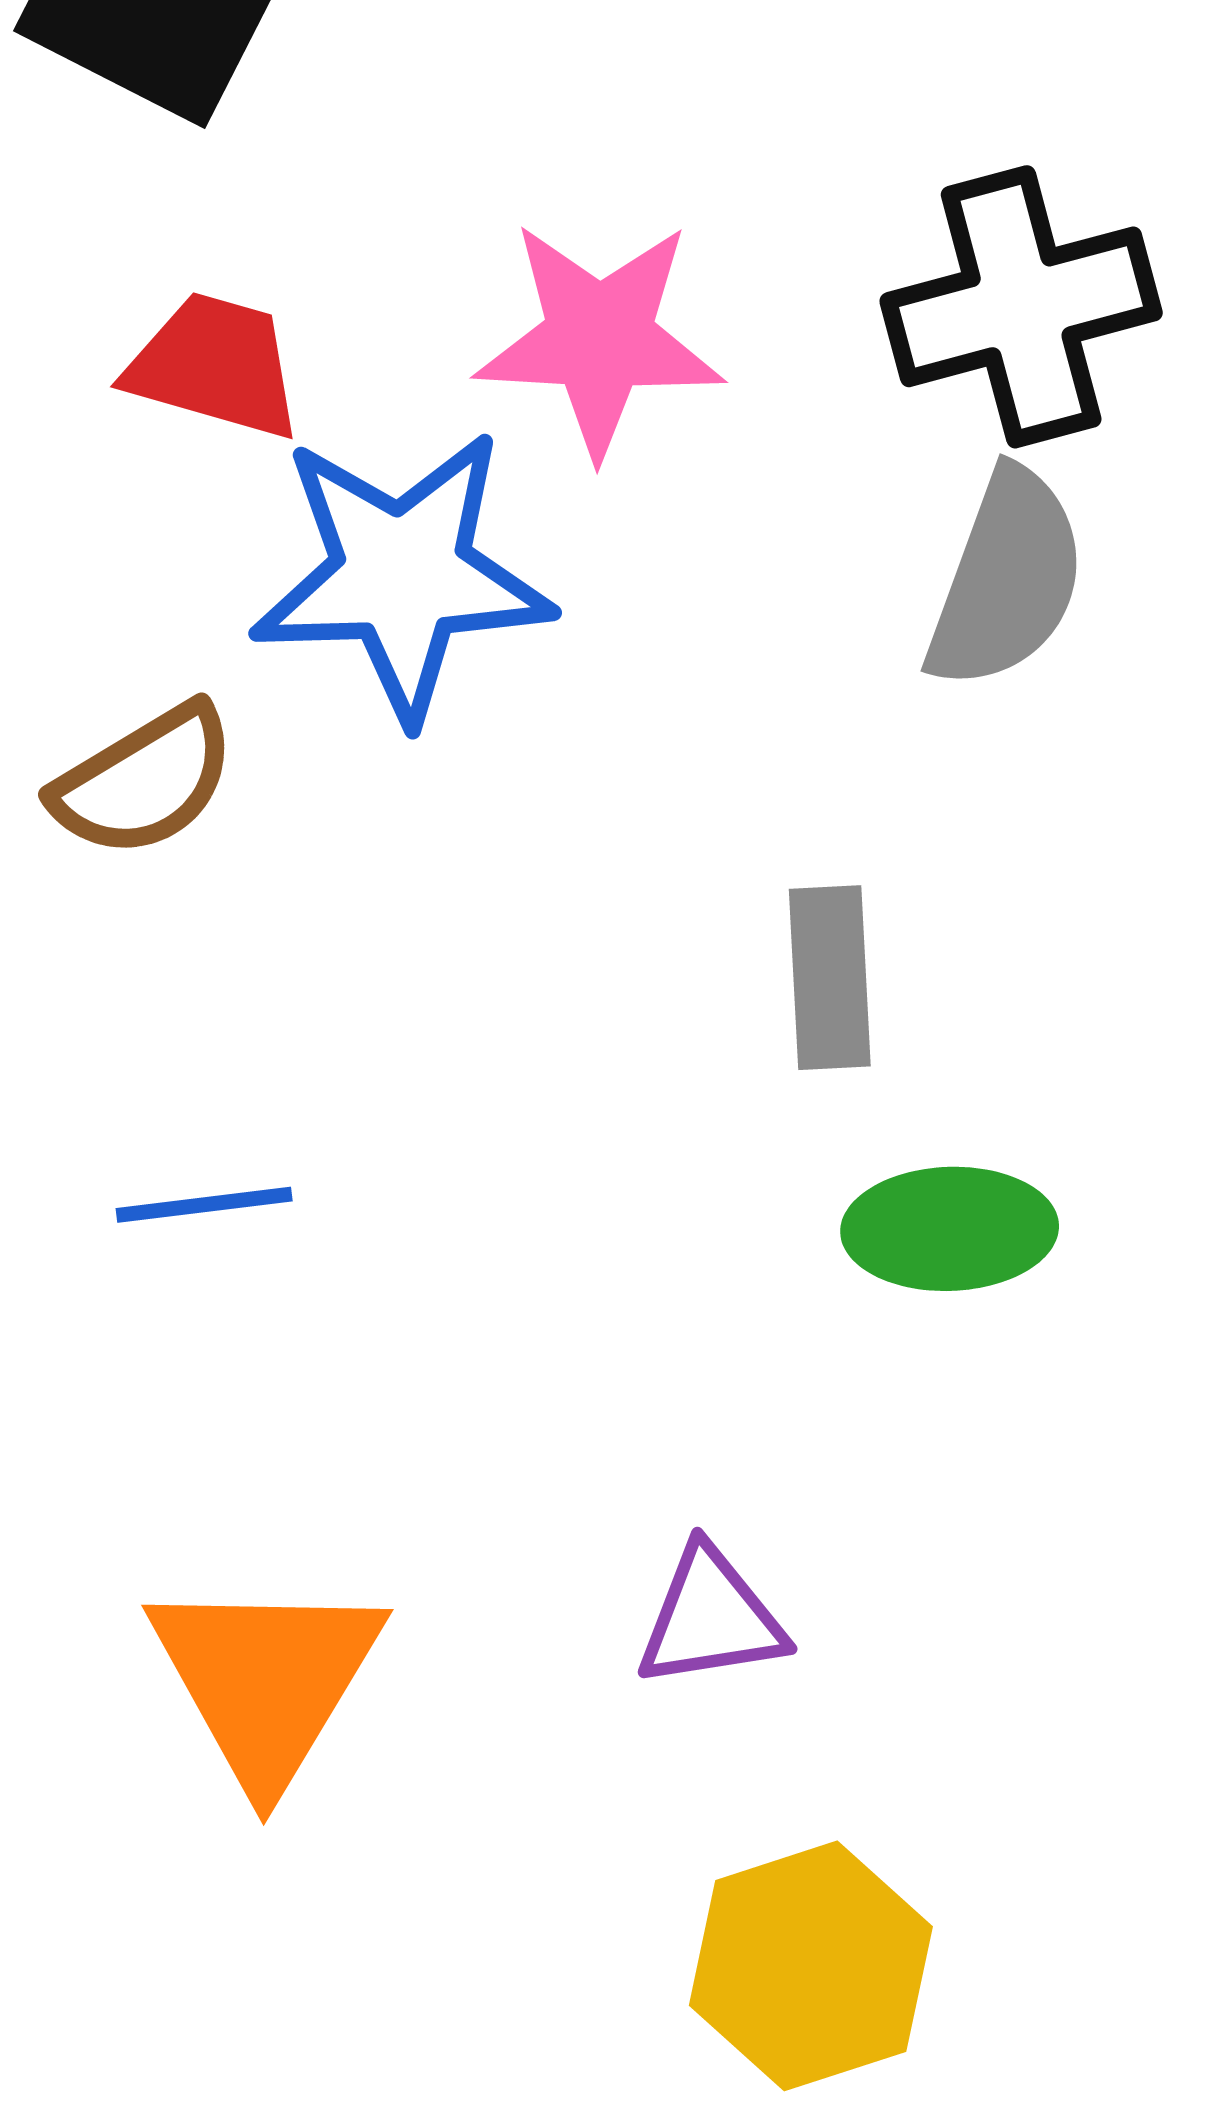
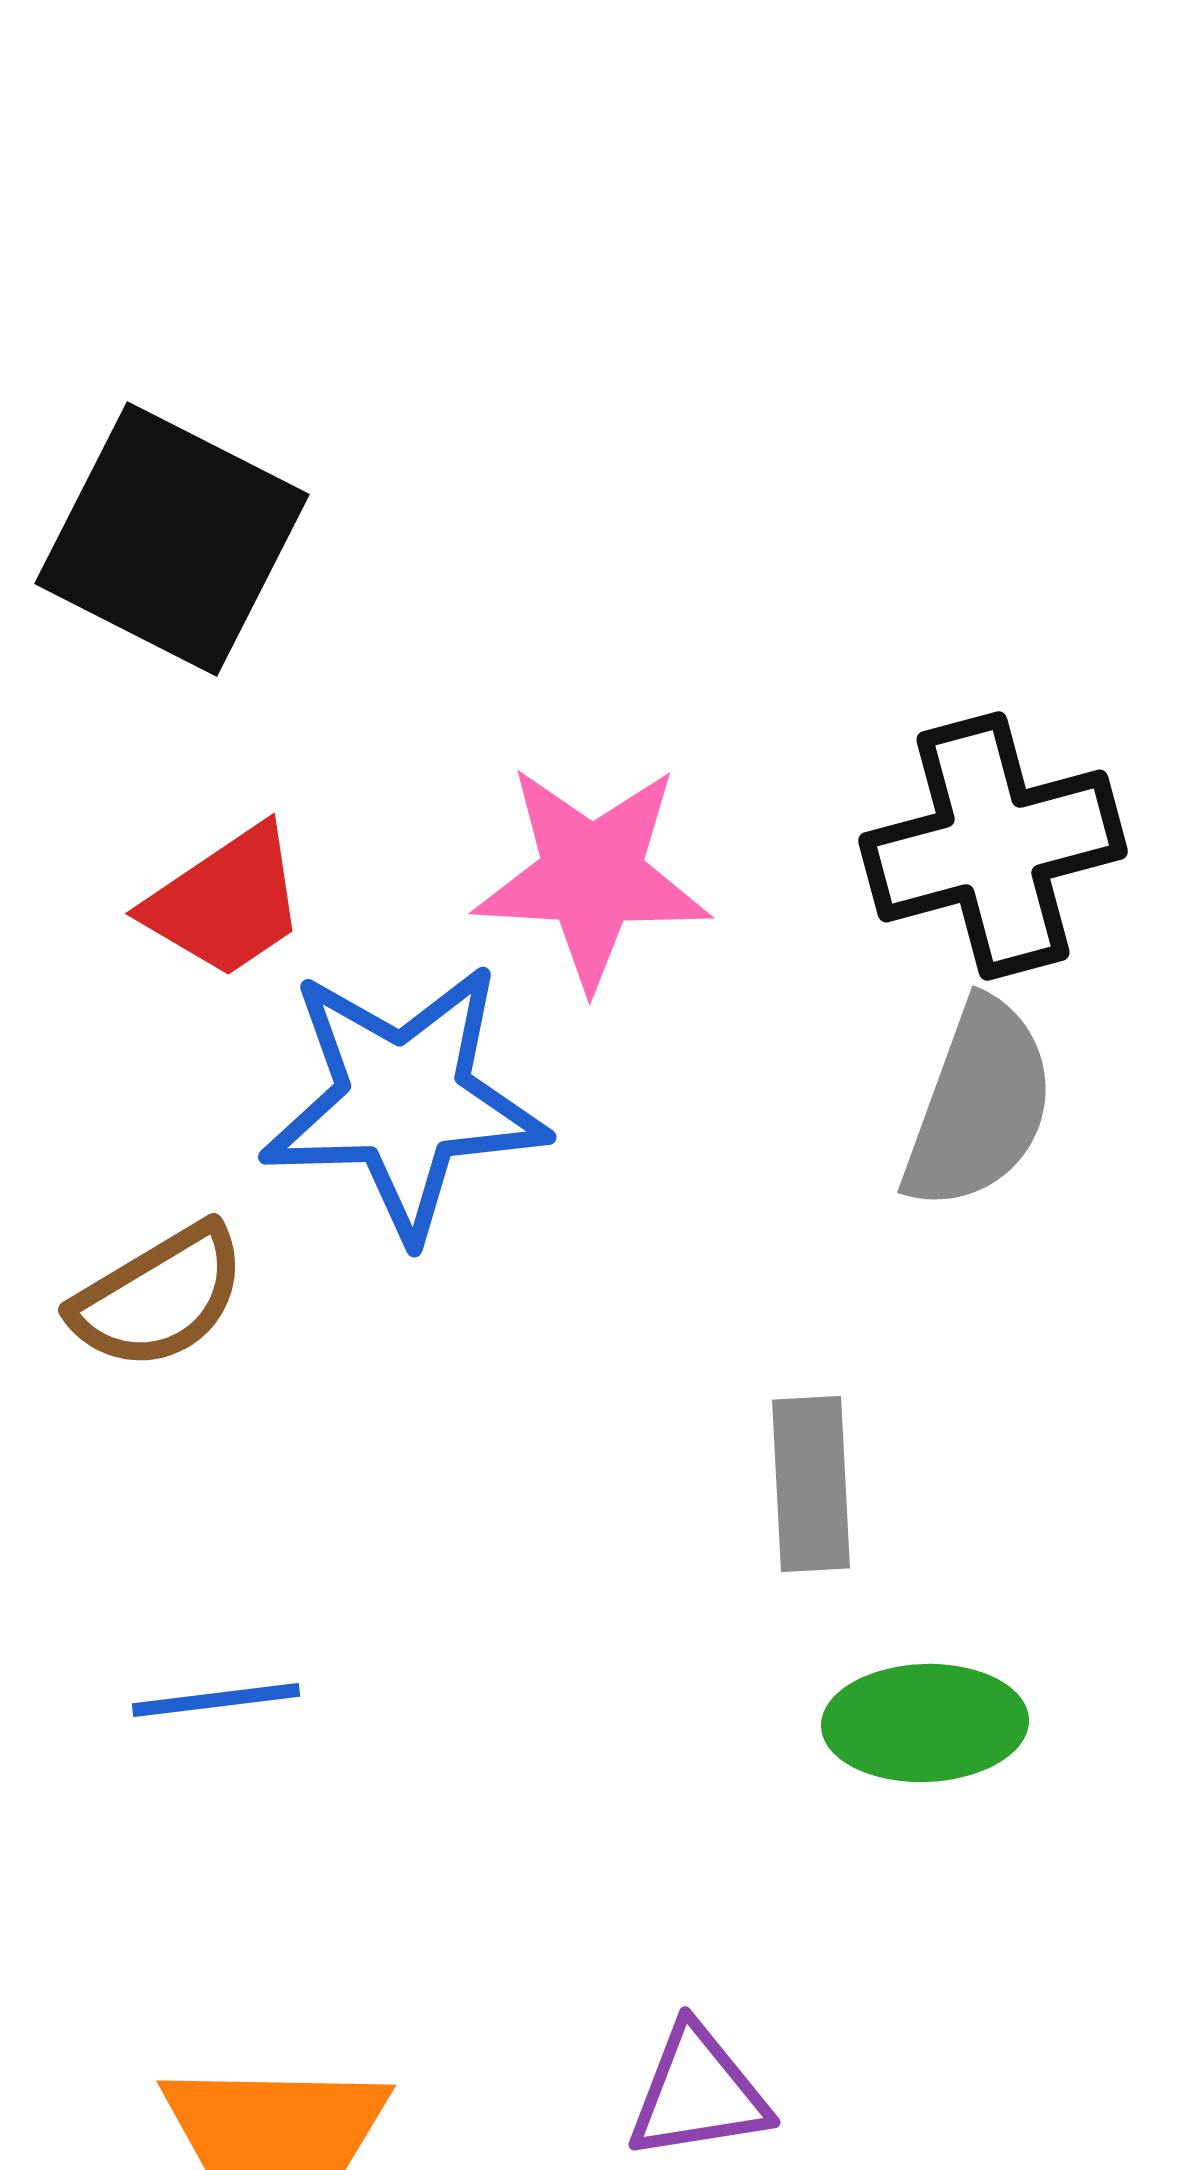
red trapezoid: (215, 366) -> (226, 902), turned 130

